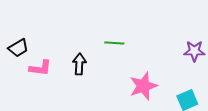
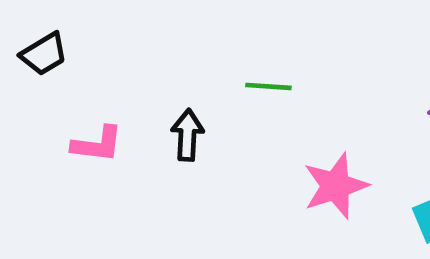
black trapezoid: (18, 48) -> (44, 54), moved

